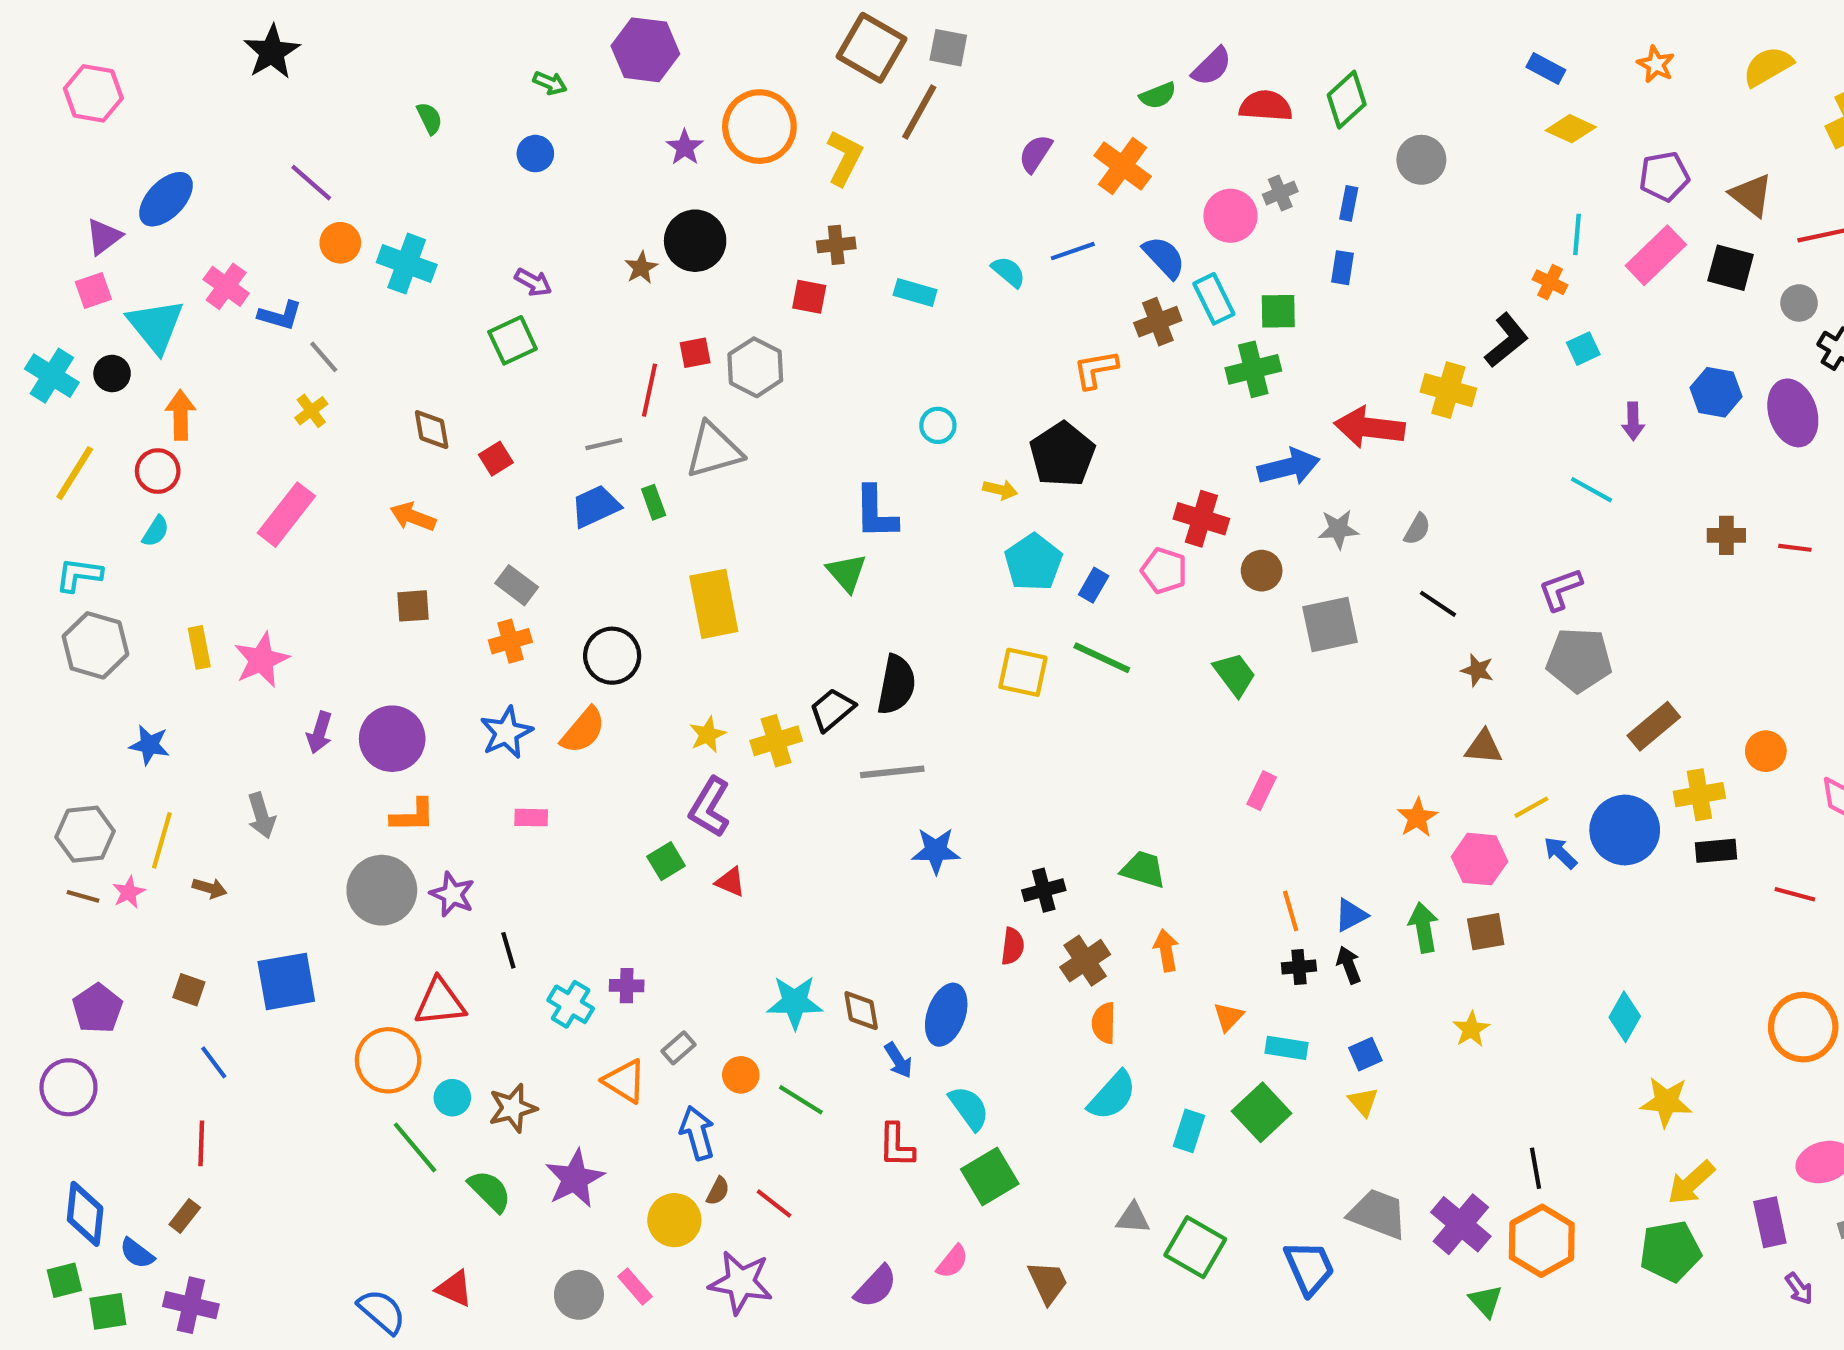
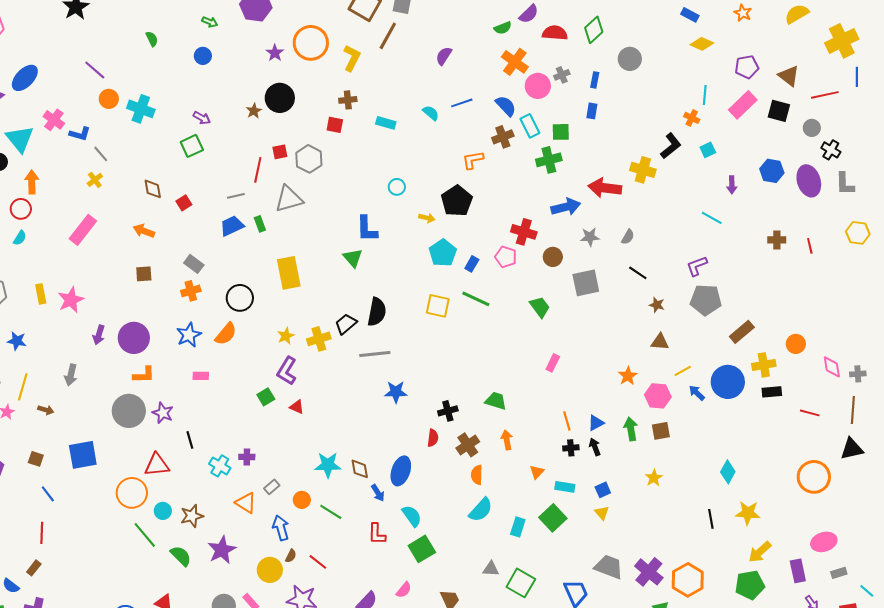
orange cross: (1123, 166) -> (515, 62), moved
red line: (1795, 548) -> (810, 246), turned 70
gray arrow: (261, 815) -> (71, 375), turned 30
black line: (1535, 1168) -> (711, 519), moved

